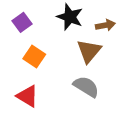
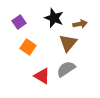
gray semicircle: (86, 87) -> (66, 69), turned -66
red triangle: (27, 96) -> (42, 76), moved

